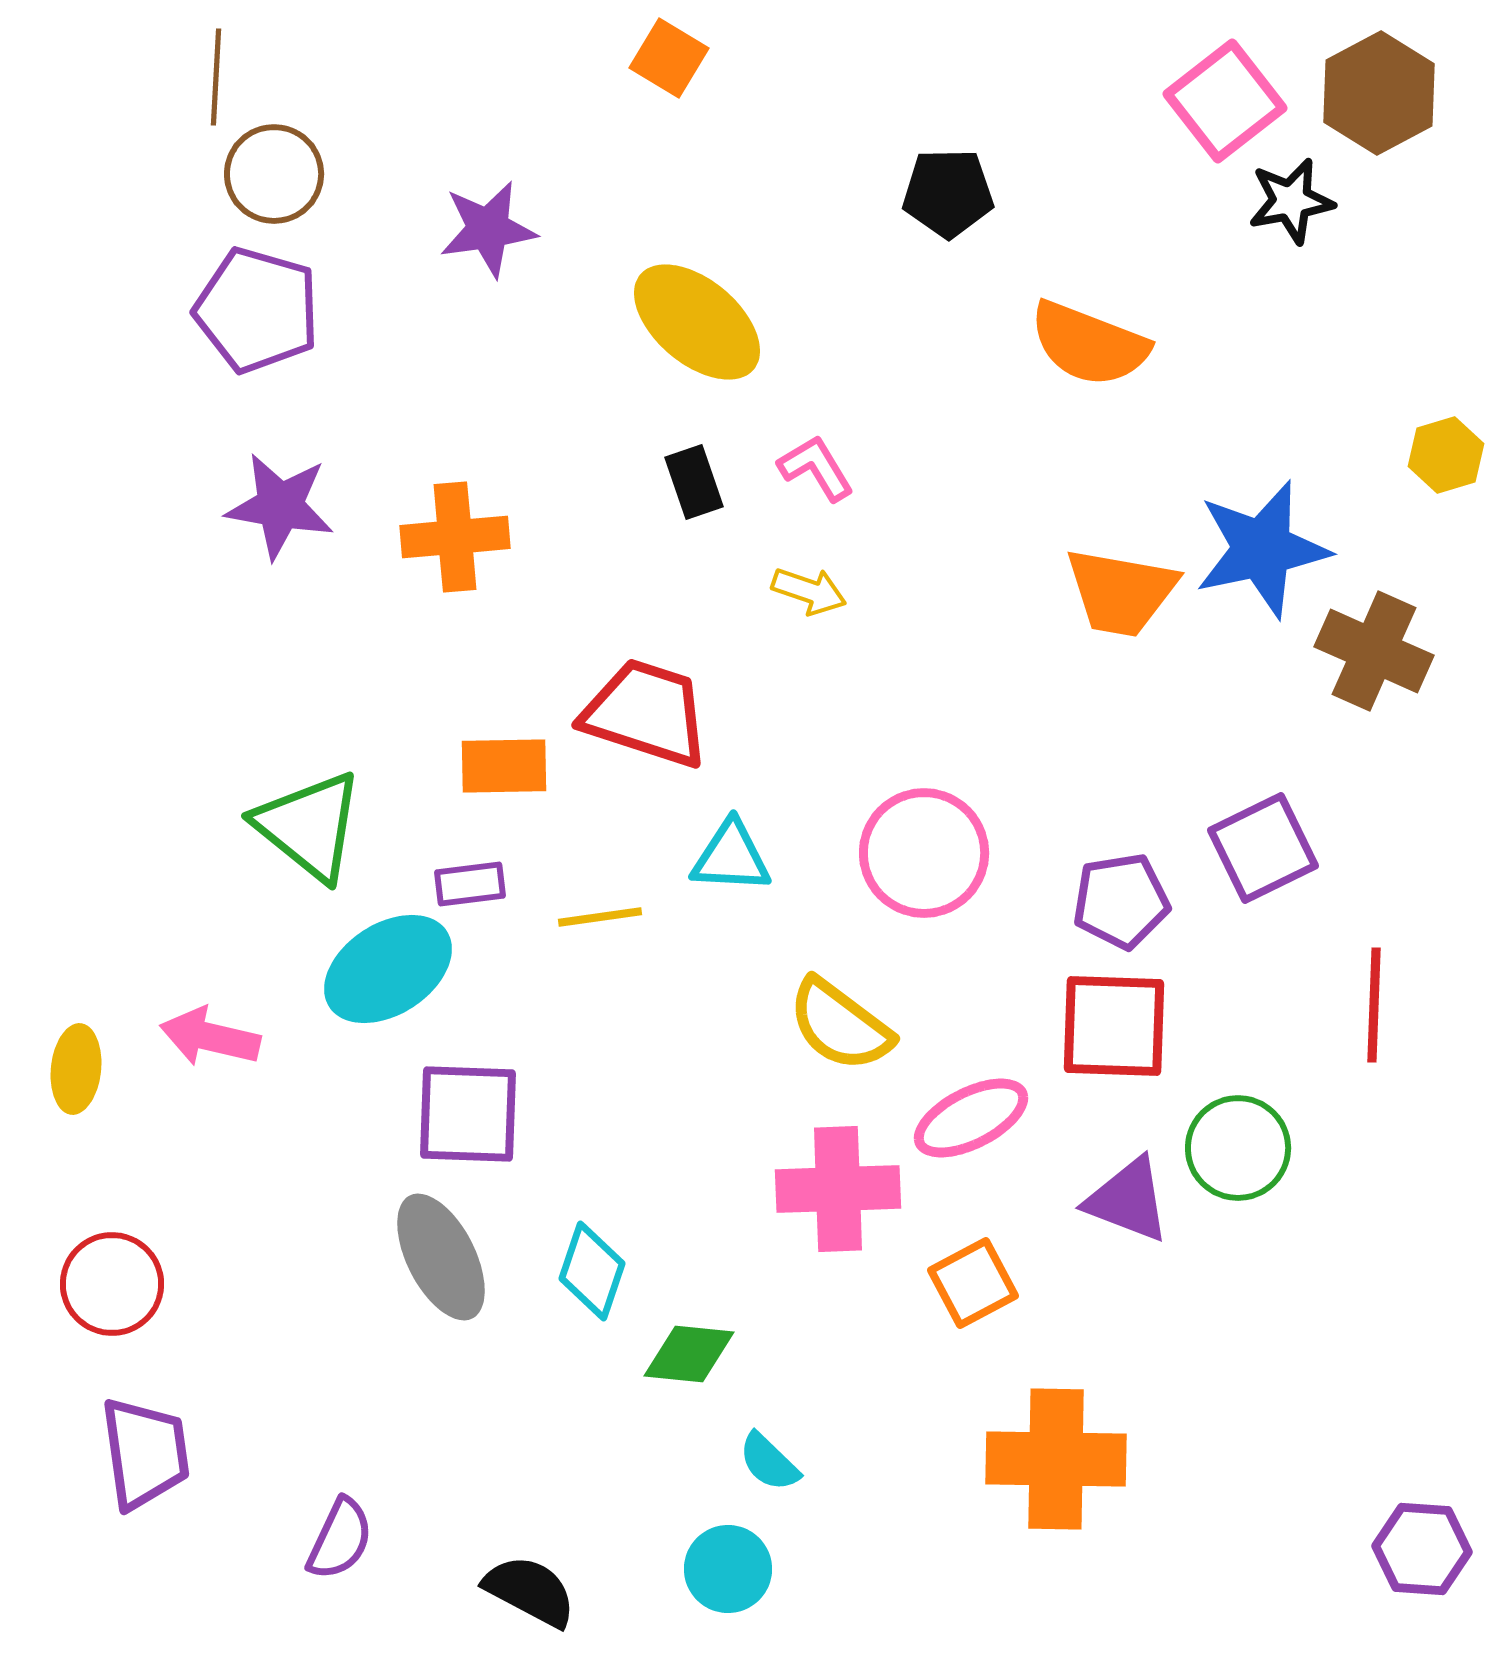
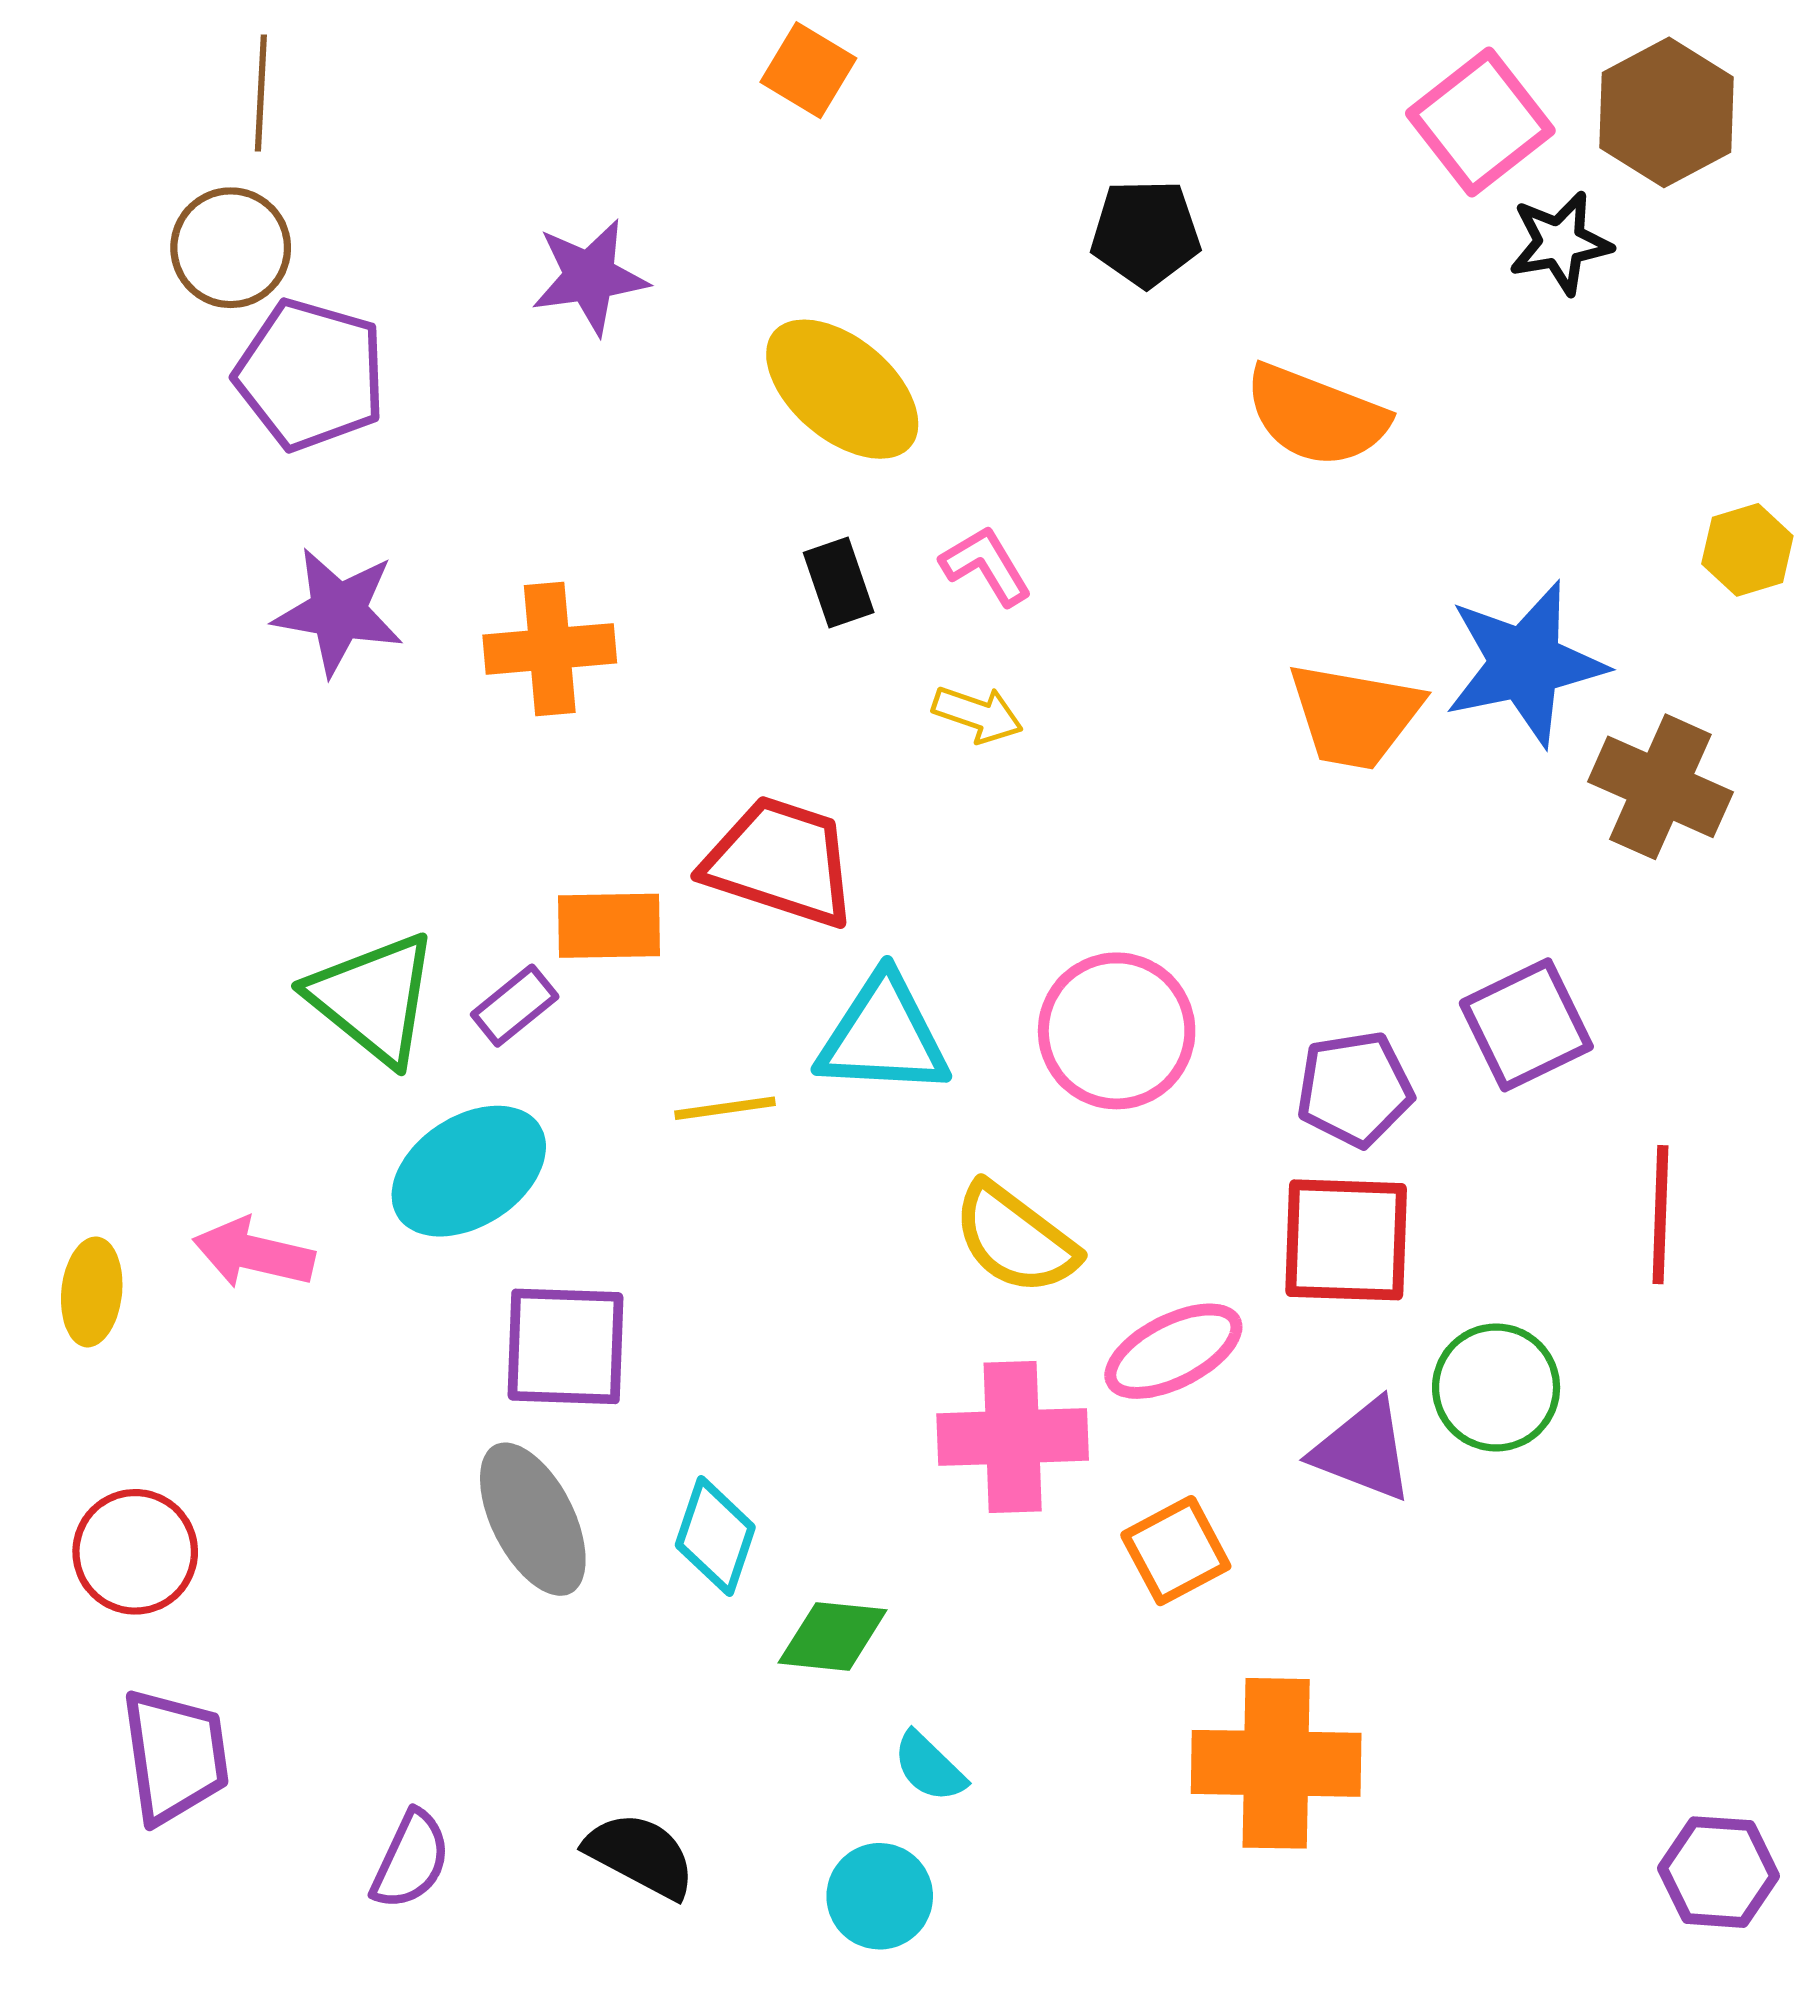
brown circle: (274, 174) -> (231, 248), moved
cyan triangle: (731, 857) -> (883, 1036), size x1.4
purple rectangle: (470, 884) -> (515, 1006), moved, turned -32
black semicircle: (530, 1591) -> (640, 1855), moved

